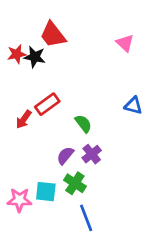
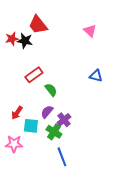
red arrow: (24, 119) -> (17, 113), moved
green semicircle: (83, 124) -> (51, 90), moved
purple cross: (92, 154) -> (64, 120), moved
cyan square: (46, 192) -> (31, 126), moved

